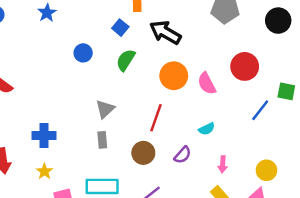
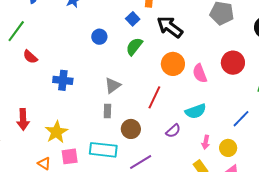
blue line: (260, 110) -> (241, 119), moved
cyan semicircle: (207, 129) -> (196, 111), size x1.5
blue cross: (44, 136) -> (63, 80), moved
brown circle: (143, 153) -> (131, 129), moved
yellow circle: (266, 170) -> (228, 148), moved
yellow star: (44, 171) -> (56, 132), size x1.6

